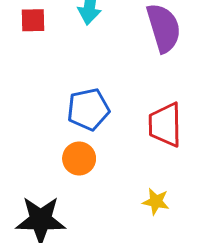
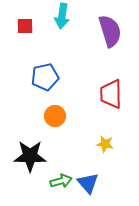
blue pentagon: (88, 109) -> (45, 77), moved

